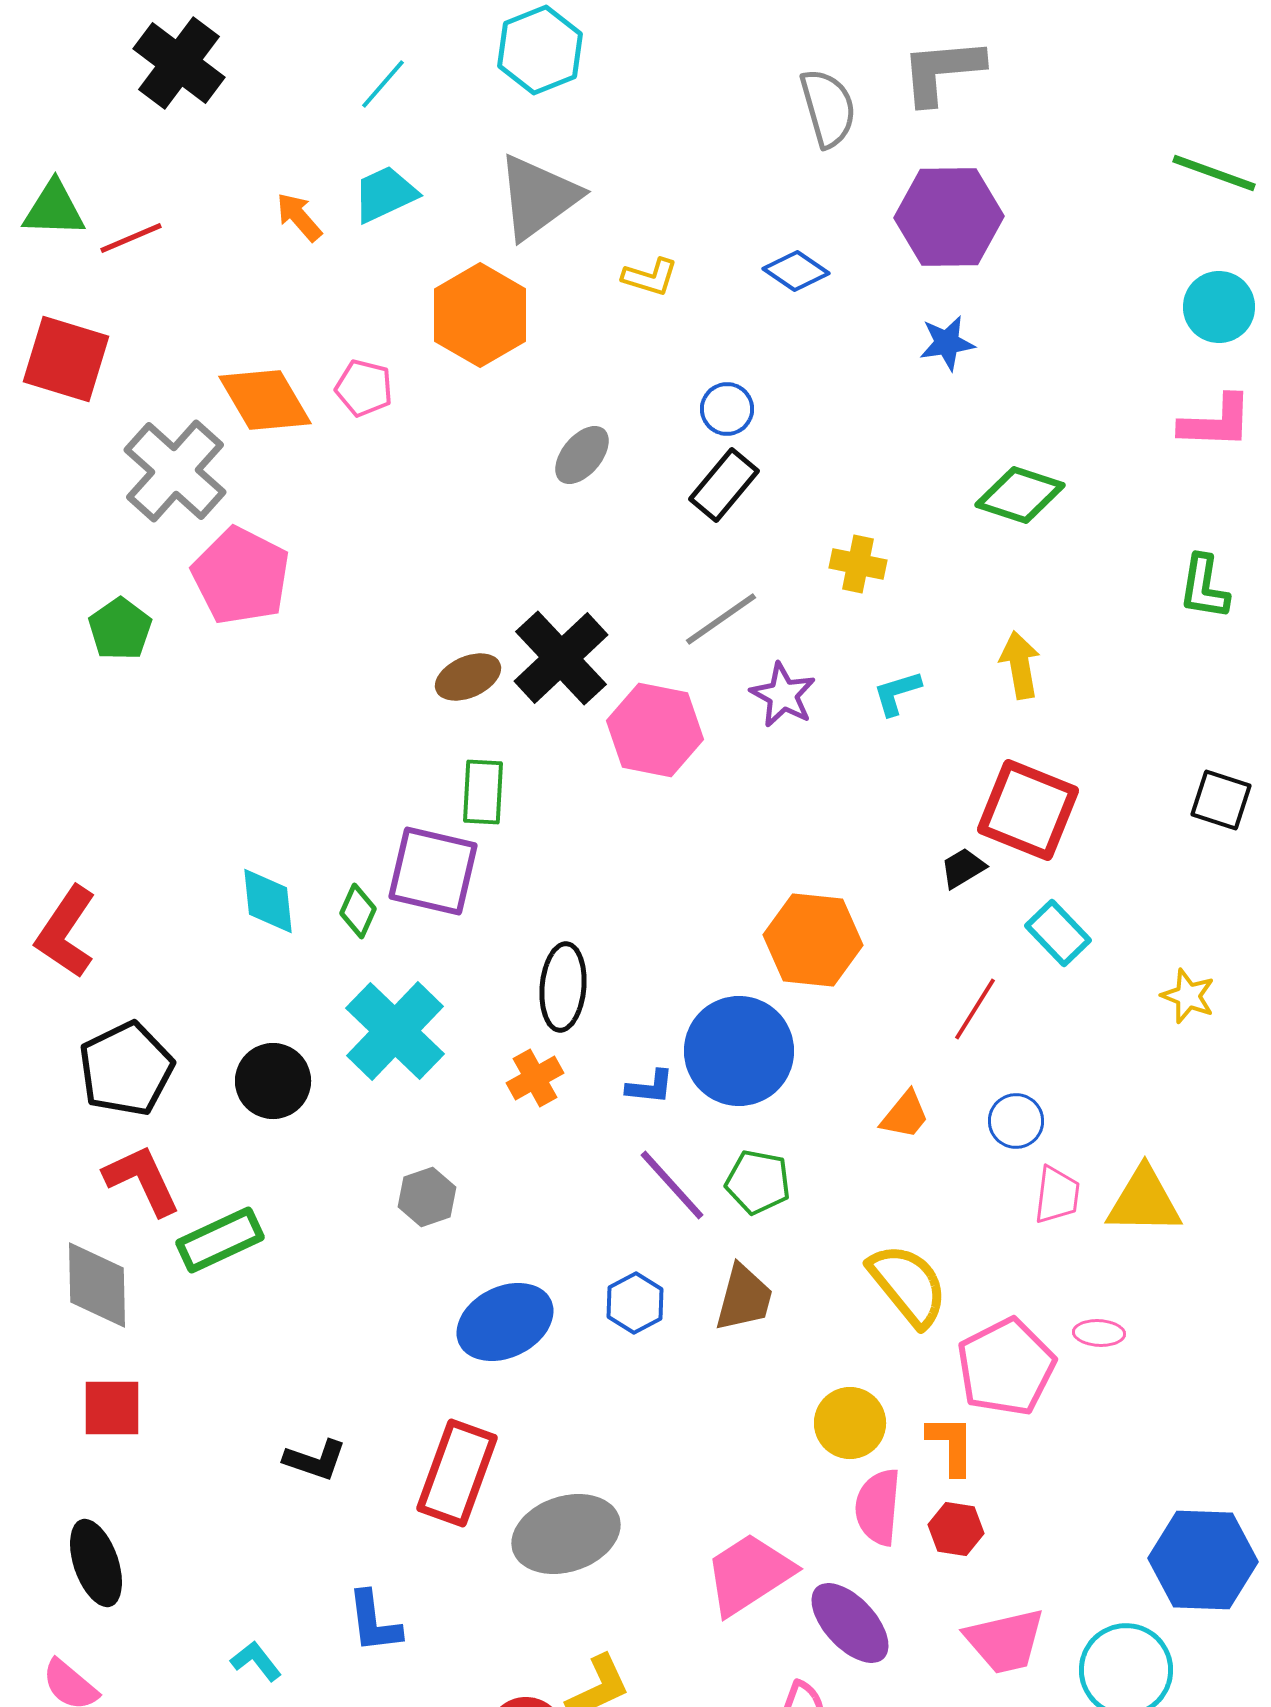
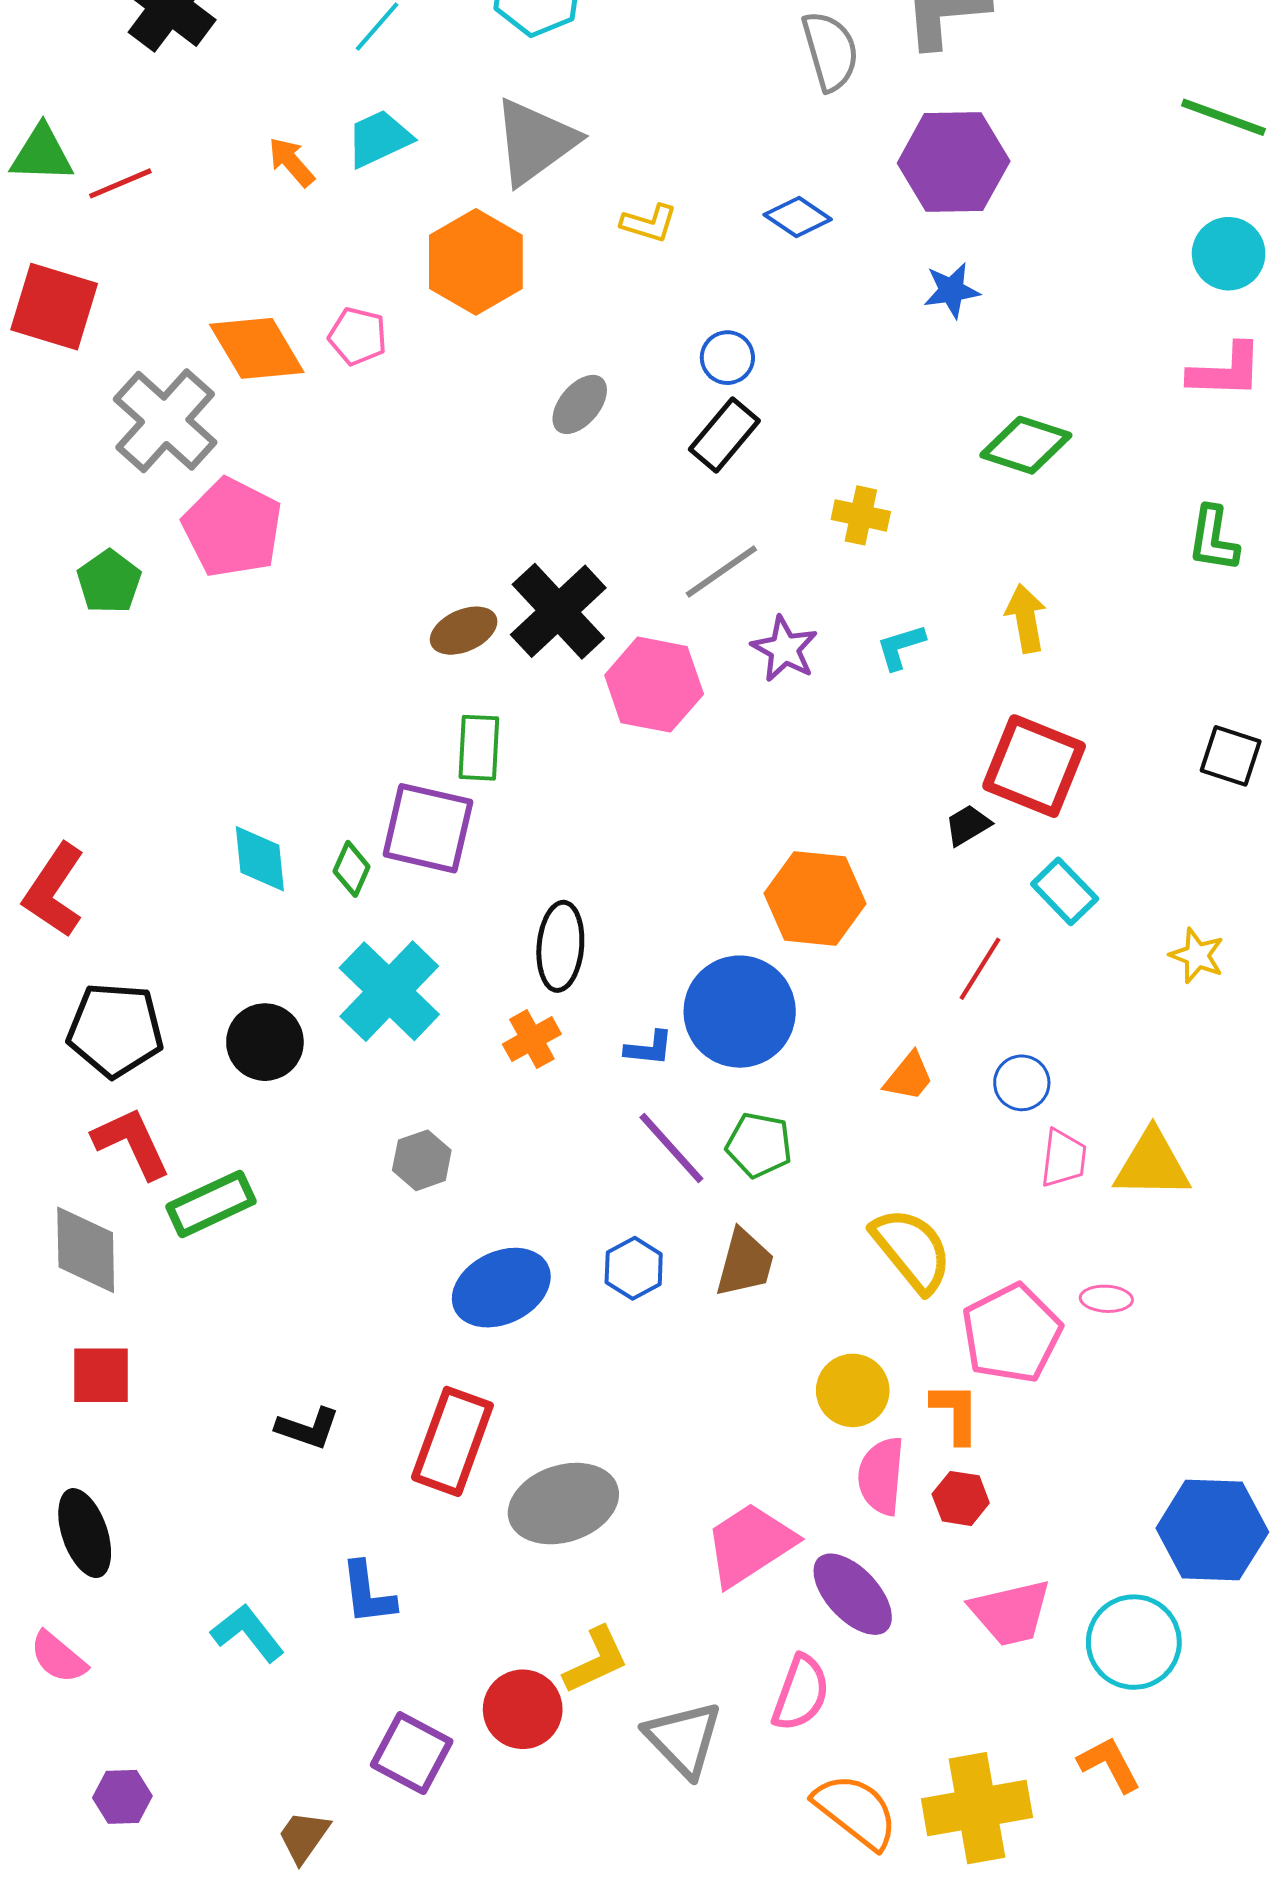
black pentagon: (126, 1069) -> (115, 1030), turned 30
cyan L-shape: (256, 1661) -> (248, 1633), size x1.4

